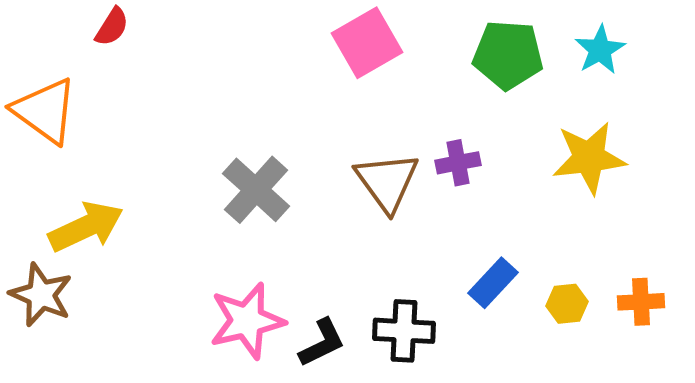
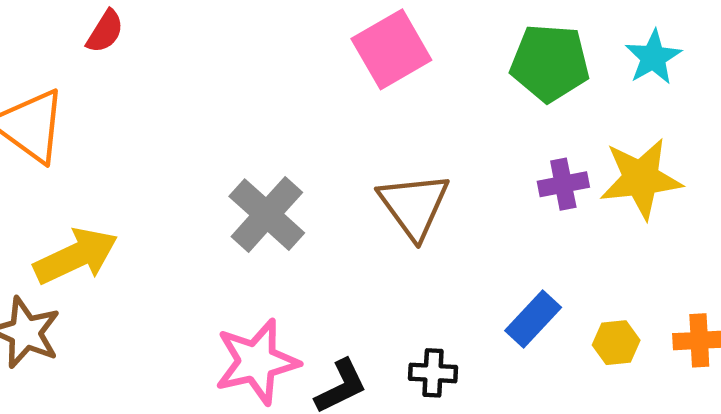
purple cross: (458, 163) -> (563, 184), moved
black cross: (404, 331) -> (433, 373), size x0.7

